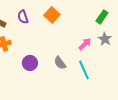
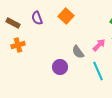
purple circle: (30, 63) -> (60, 67), moved
gray semicircle: (60, 63) -> (78, 52), moved

